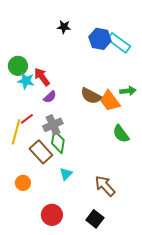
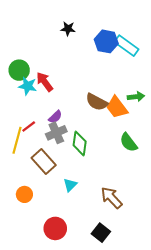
purple semicircle: (50, 97) -> (55, 117), moved
green diamond: (58, 142) -> (80, 143), moved

